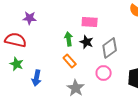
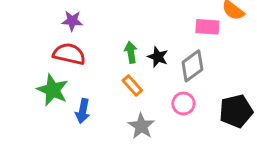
pink rectangle: (90, 22) -> (207, 27), moved
red semicircle: (16, 40) -> (69, 54), moved
green star: (17, 64) -> (53, 90), size x1.5

